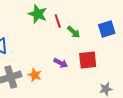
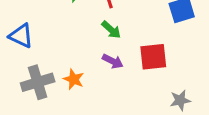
green arrow: (74, 32) -> (111, 30), moved

